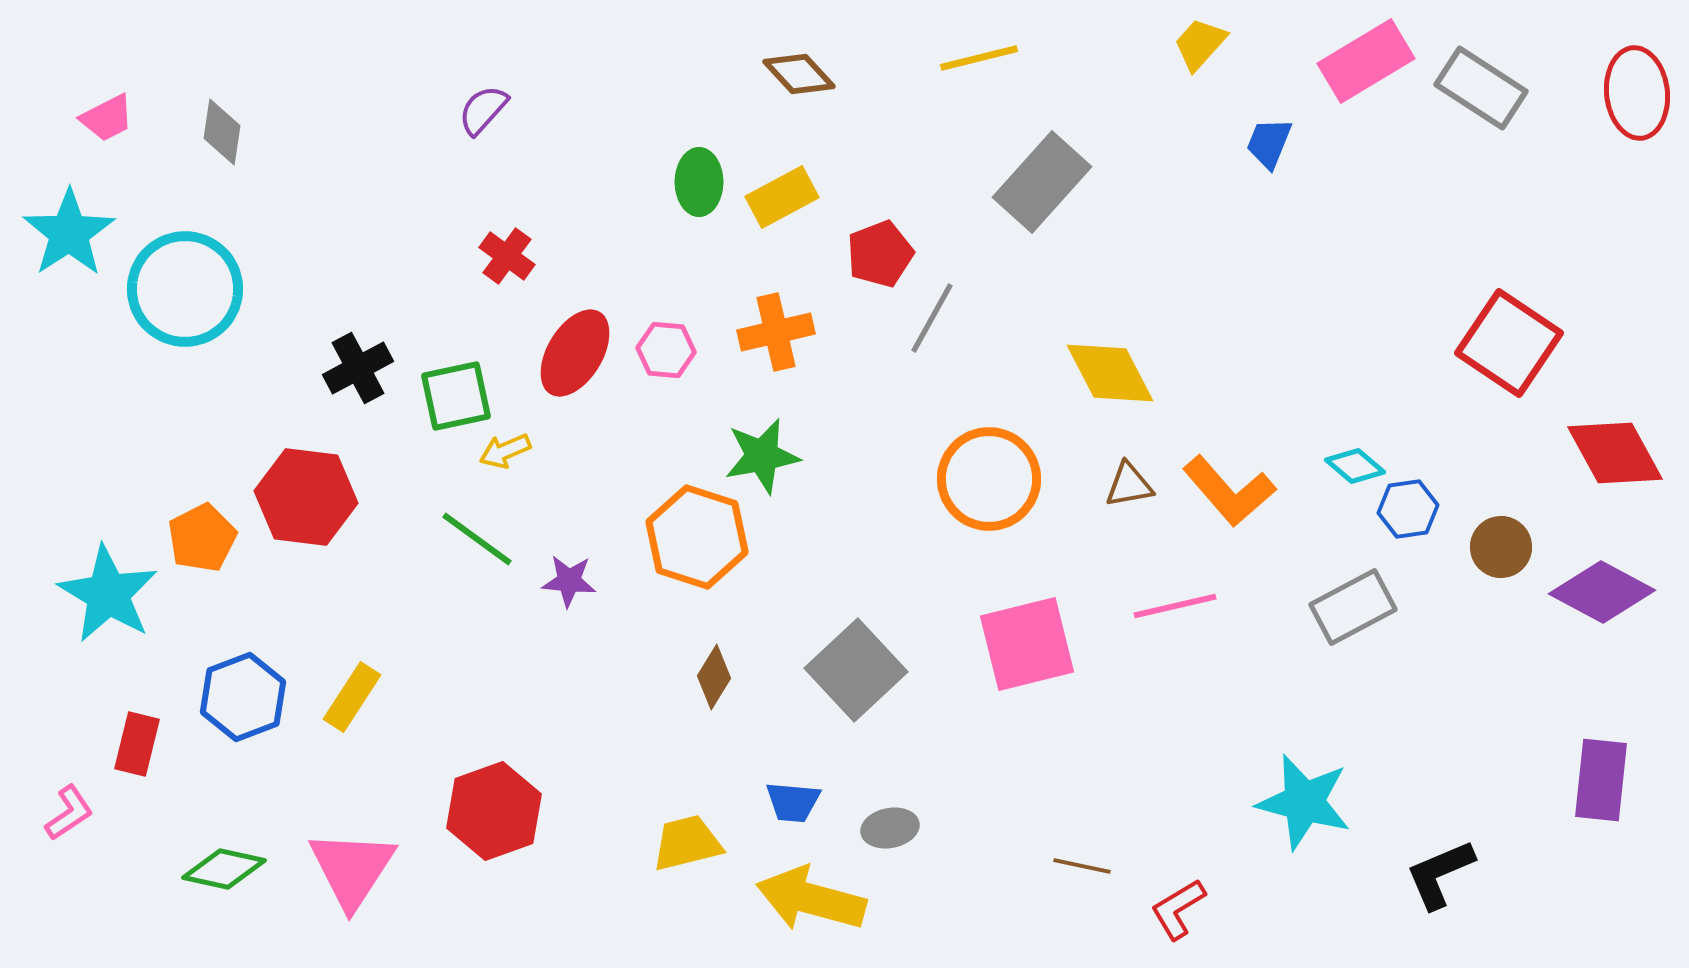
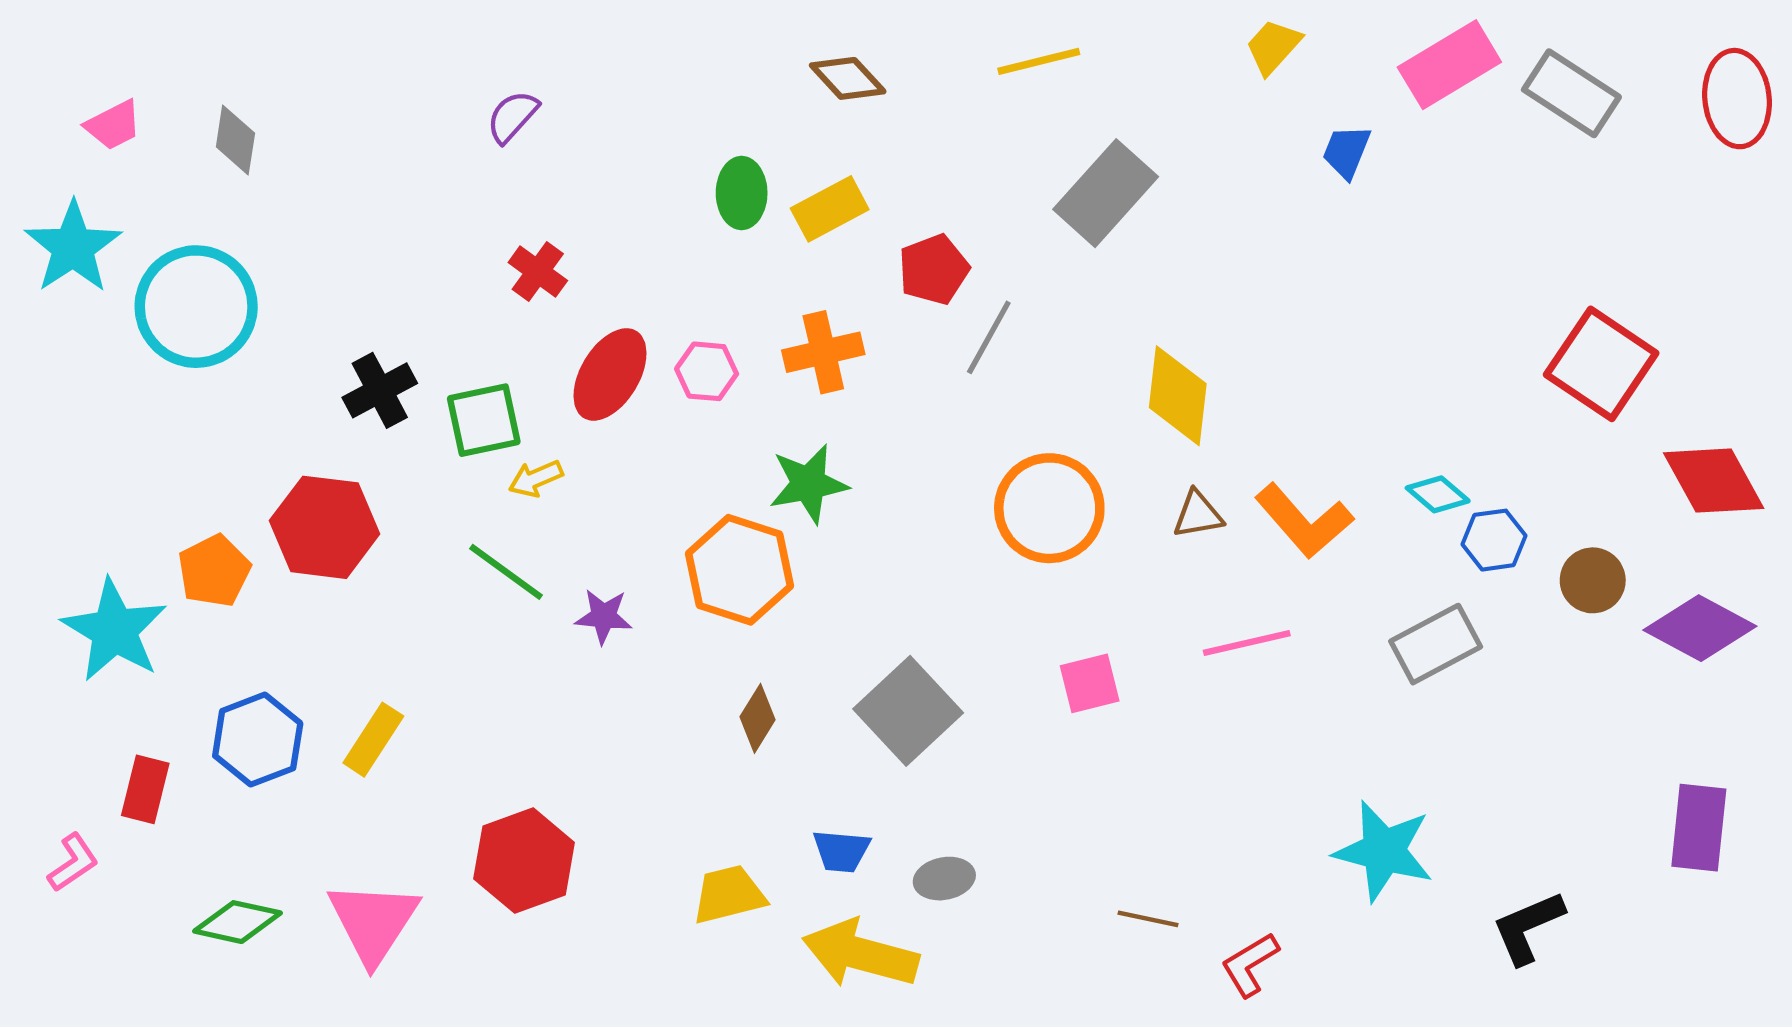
yellow diamond: (1110, 373) -> (1178, 396), turned 34
pink square: (1027, 644) -> (1090, 683), size x0.6

